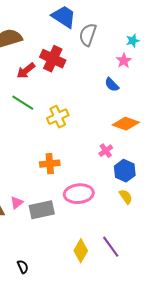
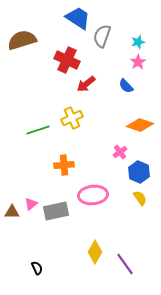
cyan star: (133, 41) -> (138, 42), moved
red arrow: (26, 71) -> (86, 84), moved
green line: (23, 103) -> (38, 130), moved, turned -50
purple line: (111, 247) -> (125, 264), moved

